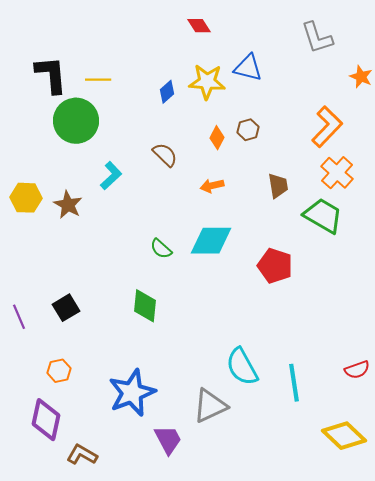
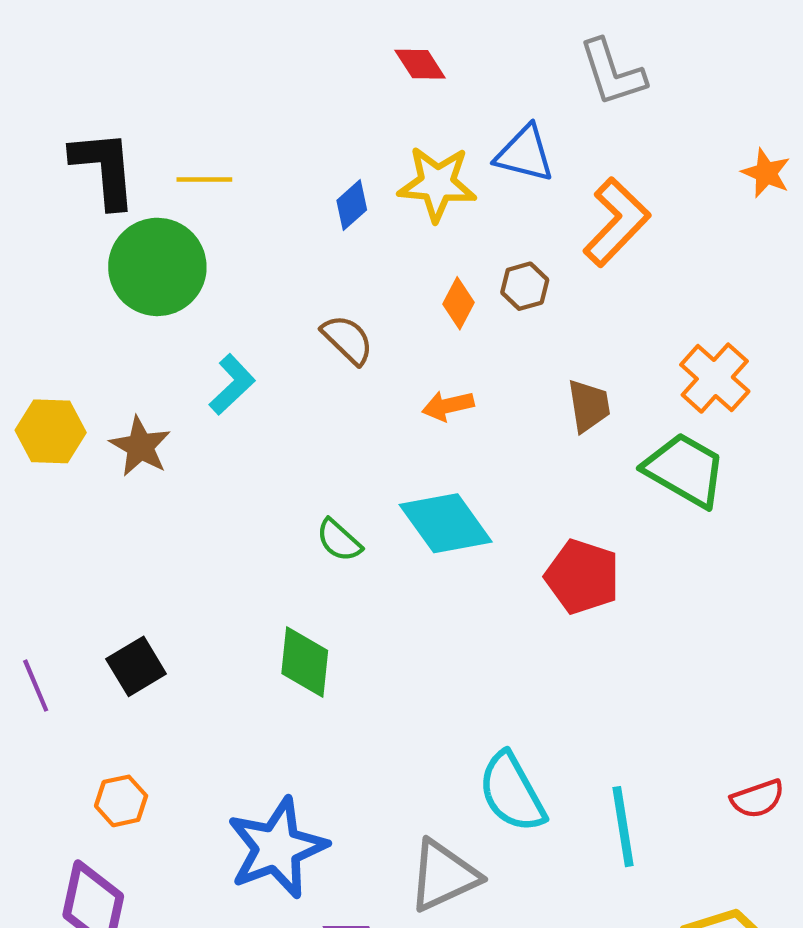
gray L-shape: (317, 38) -> (612, 73), moved
orange L-shape: (327, 127) -> (617, 222), moved
cyan diamond: (211, 241) -> (446, 523), turned 54

